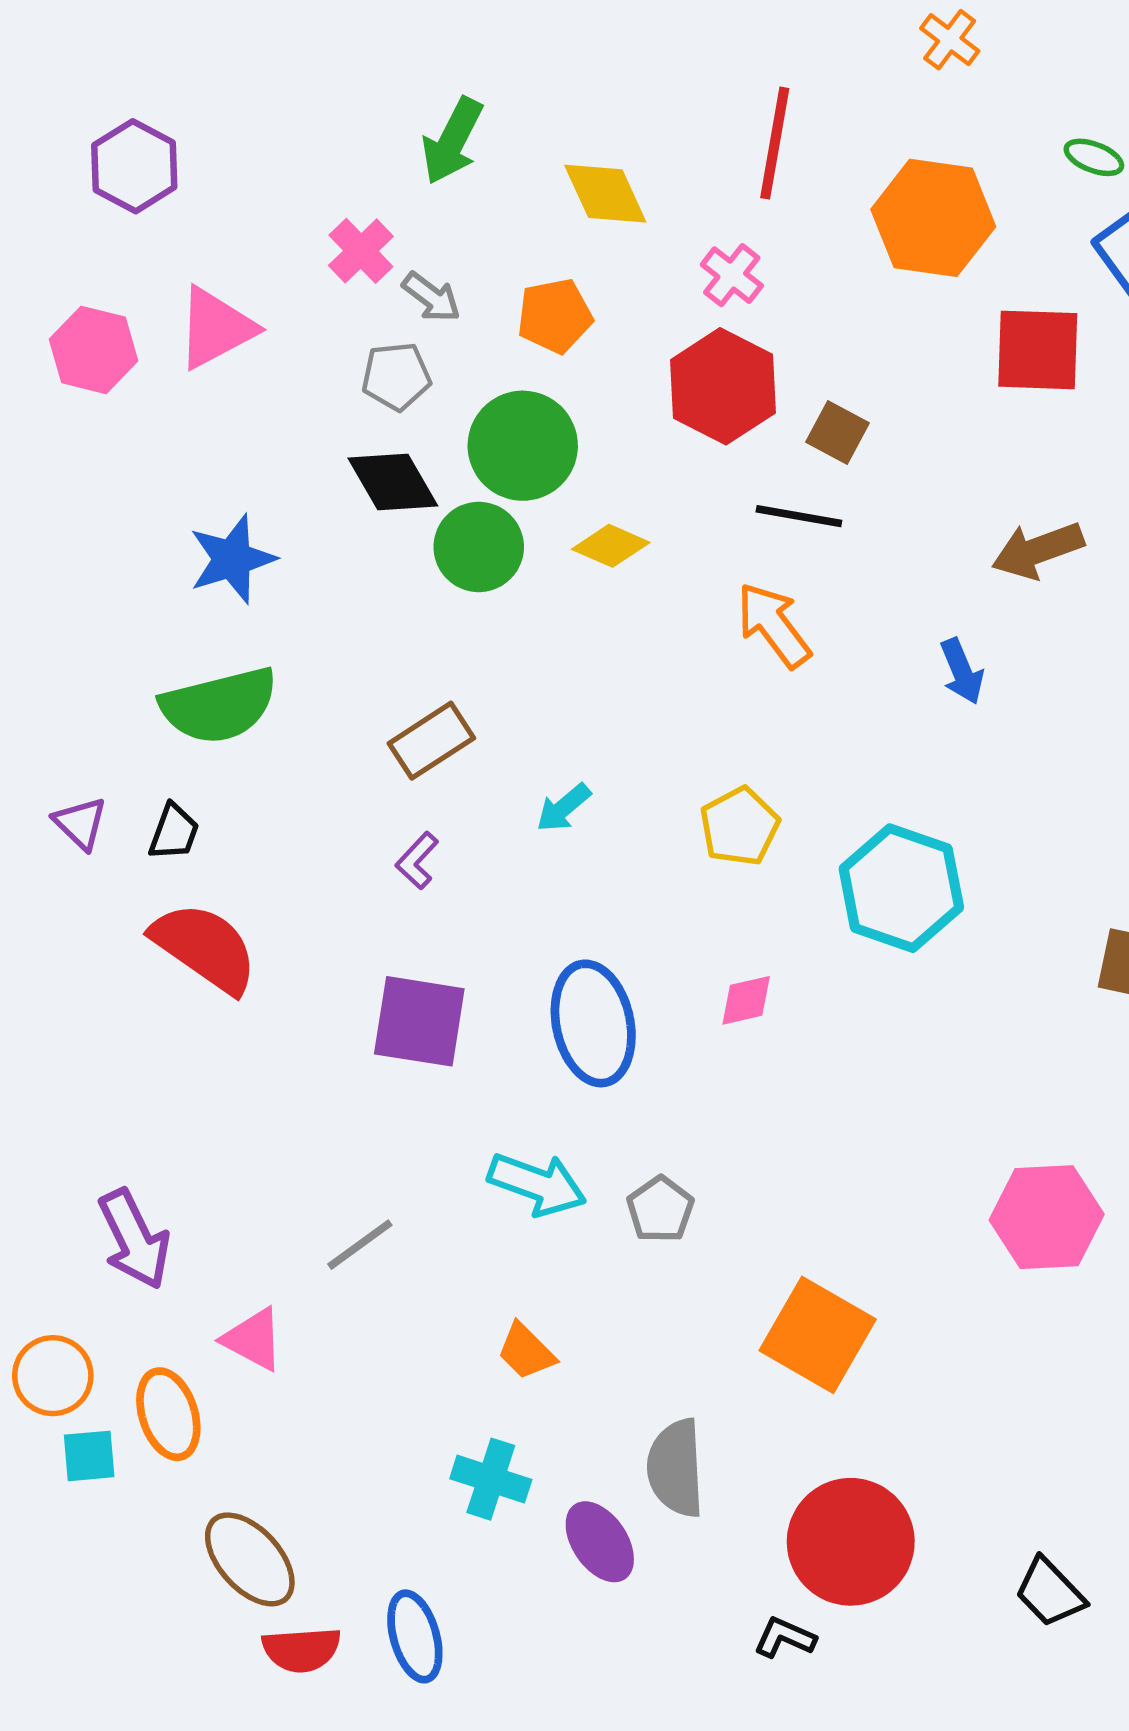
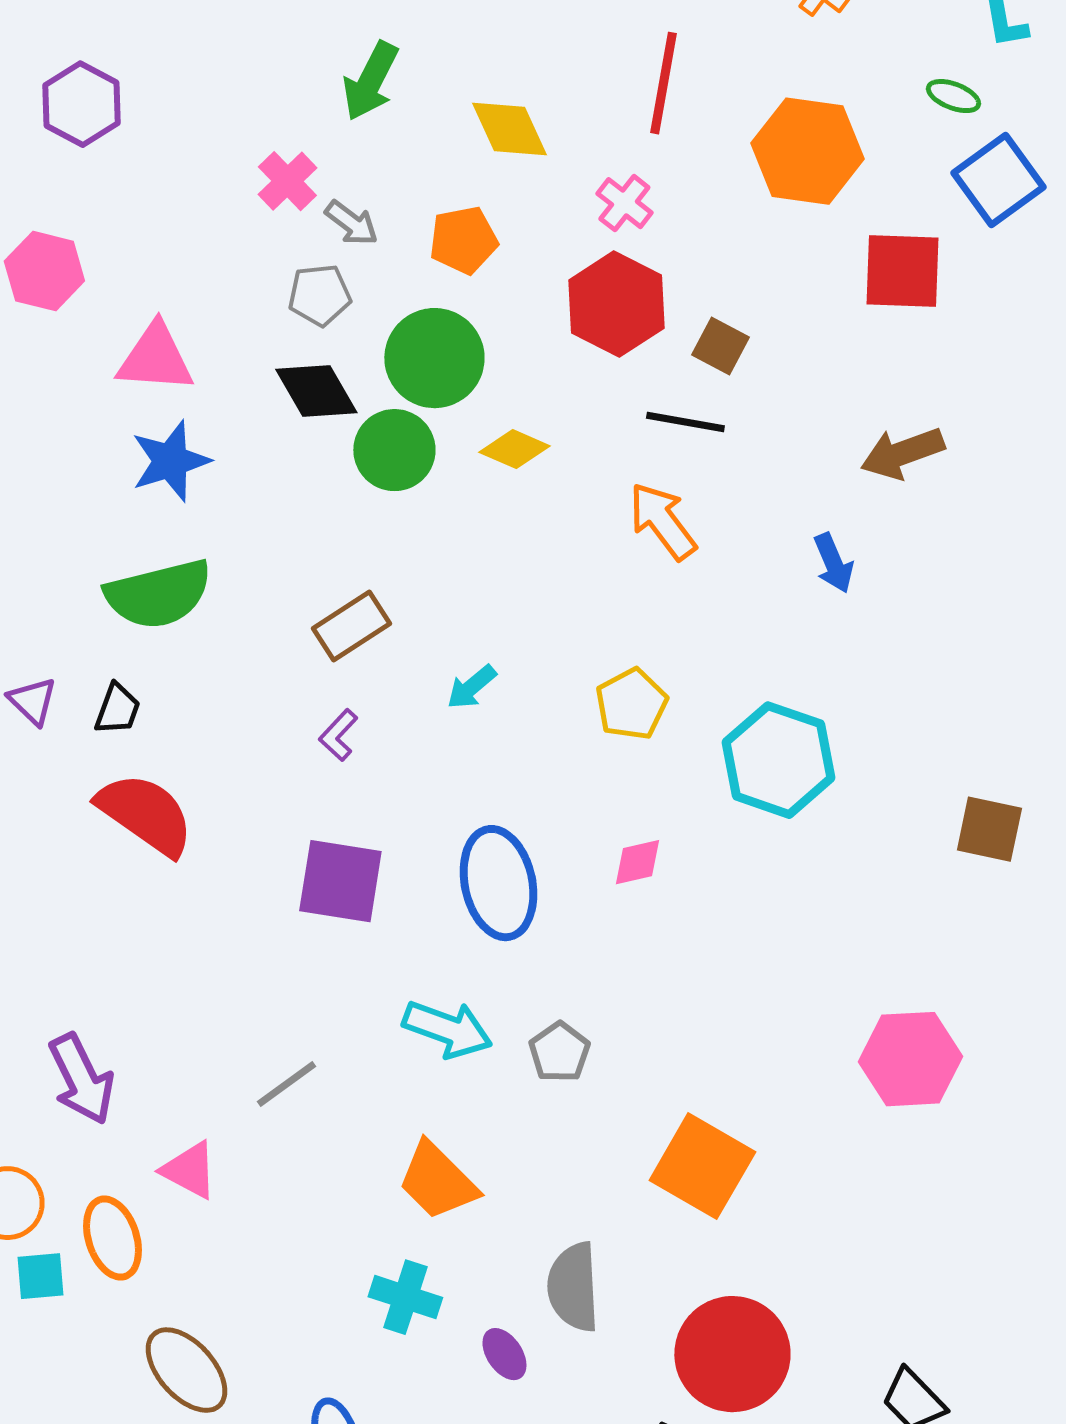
pink triangle: (216, 328) -> (155, 358), moved, turned 32
orange trapezoid: (526, 1351) -> (437, 1181), size x1.5
purple ellipse: (600, 1542) -> (504, 1354), size x0.7

